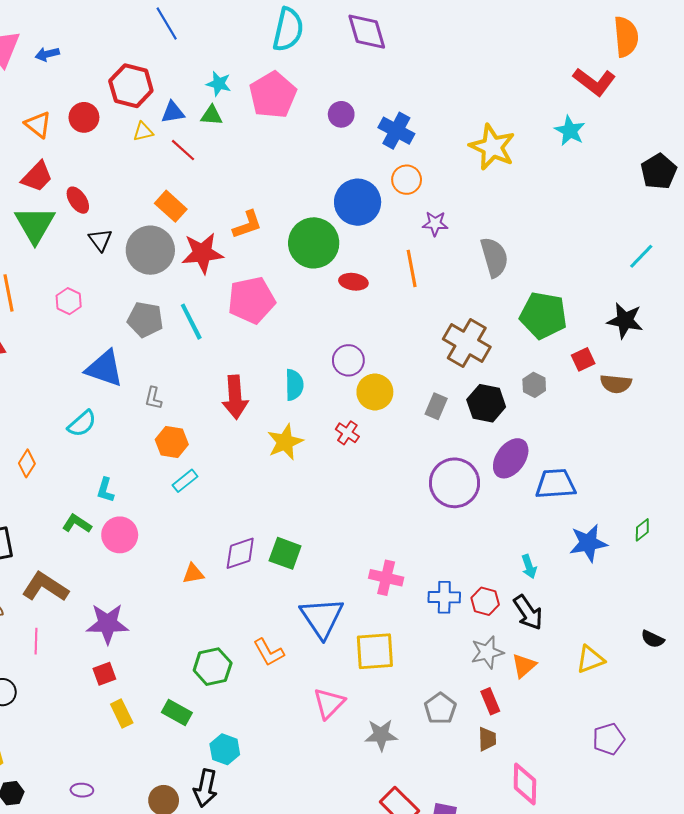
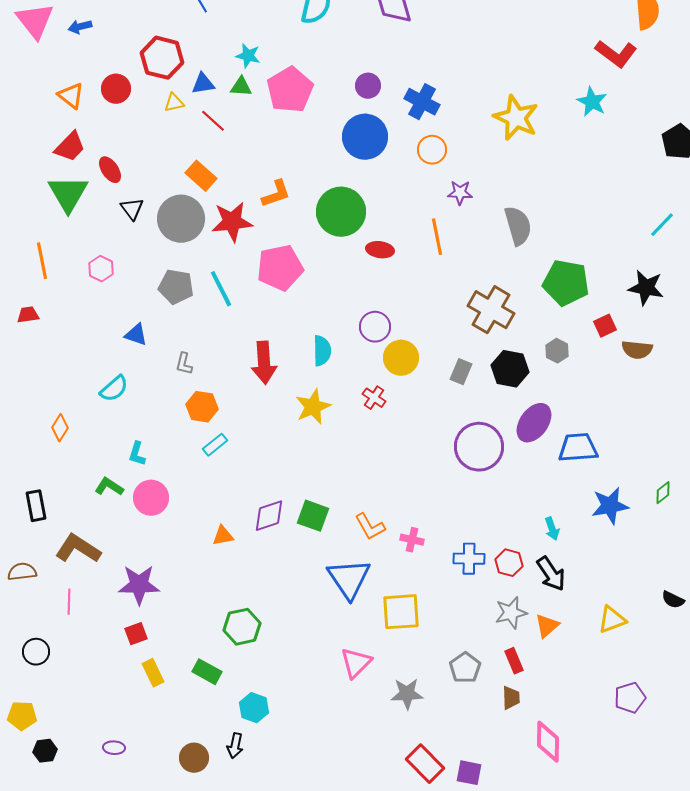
pink pentagon: (273, 95) -> (290, 90), moved
blue circle: (358, 202) -> (365, 137), moved
blue triangle: (104, 369) -> (136, 335), size x0.6
pink cross: (386, 578) -> (412, 540), size x0.7
orange L-shape: (269, 652) -> (370, 527), moved
black arrow: (205, 788) -> (235, 746), size x0.7

